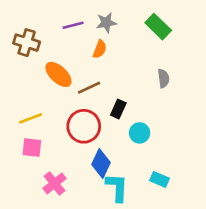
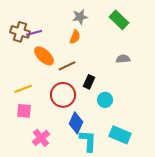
purple line: (73, 25) -> (34, 33), moved
gray semicircle: (163, 78) -> (123, 59), turned -88
cyan rectangle: (159, 179) -> (120, 135), size x1.5

